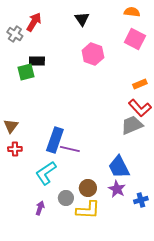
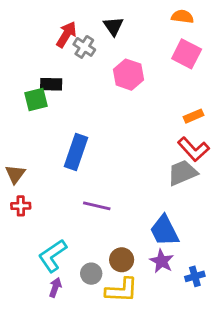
red arrow: (34, 22) -> (66, 35), moved
gray cross: (15, 34) -> (84, 47), moved
blue rectangle: (55, 140) -> (76, 152), moved
cyan L-shape: (46, 173) -> (53, 256), moved

